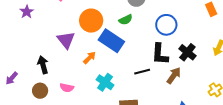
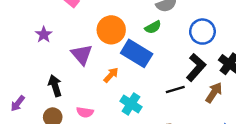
purple star: (27, 12) -> (44, 34), moved
black L-shape: (160, 54) -> (196, 67), turned -140

